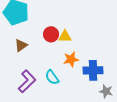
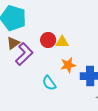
brown triangle: (21, 45) -> (13, 43), moved
purple L-shape: (27, 81) -> (24, 54), moved

